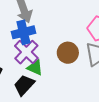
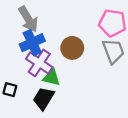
brown circle: (68, 53) -> (72, 48), moved

